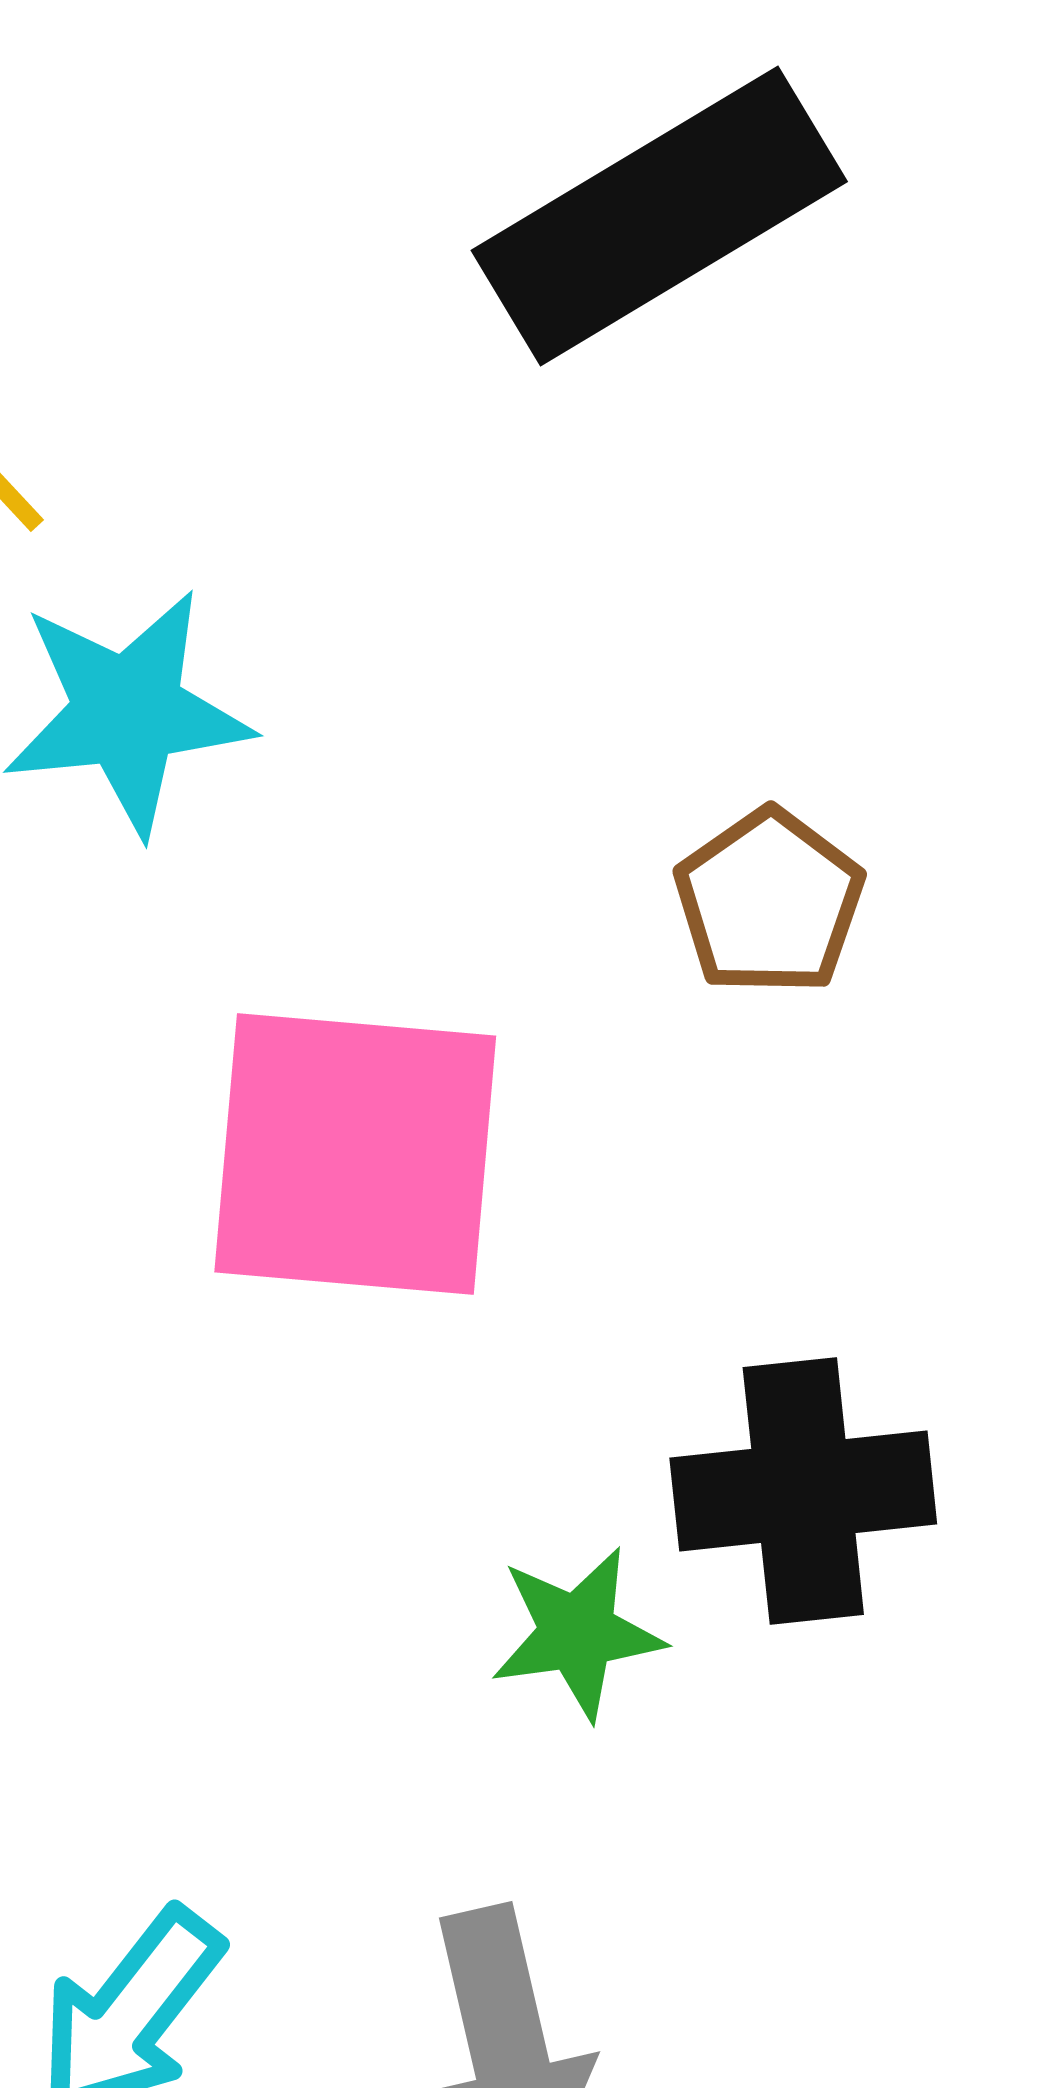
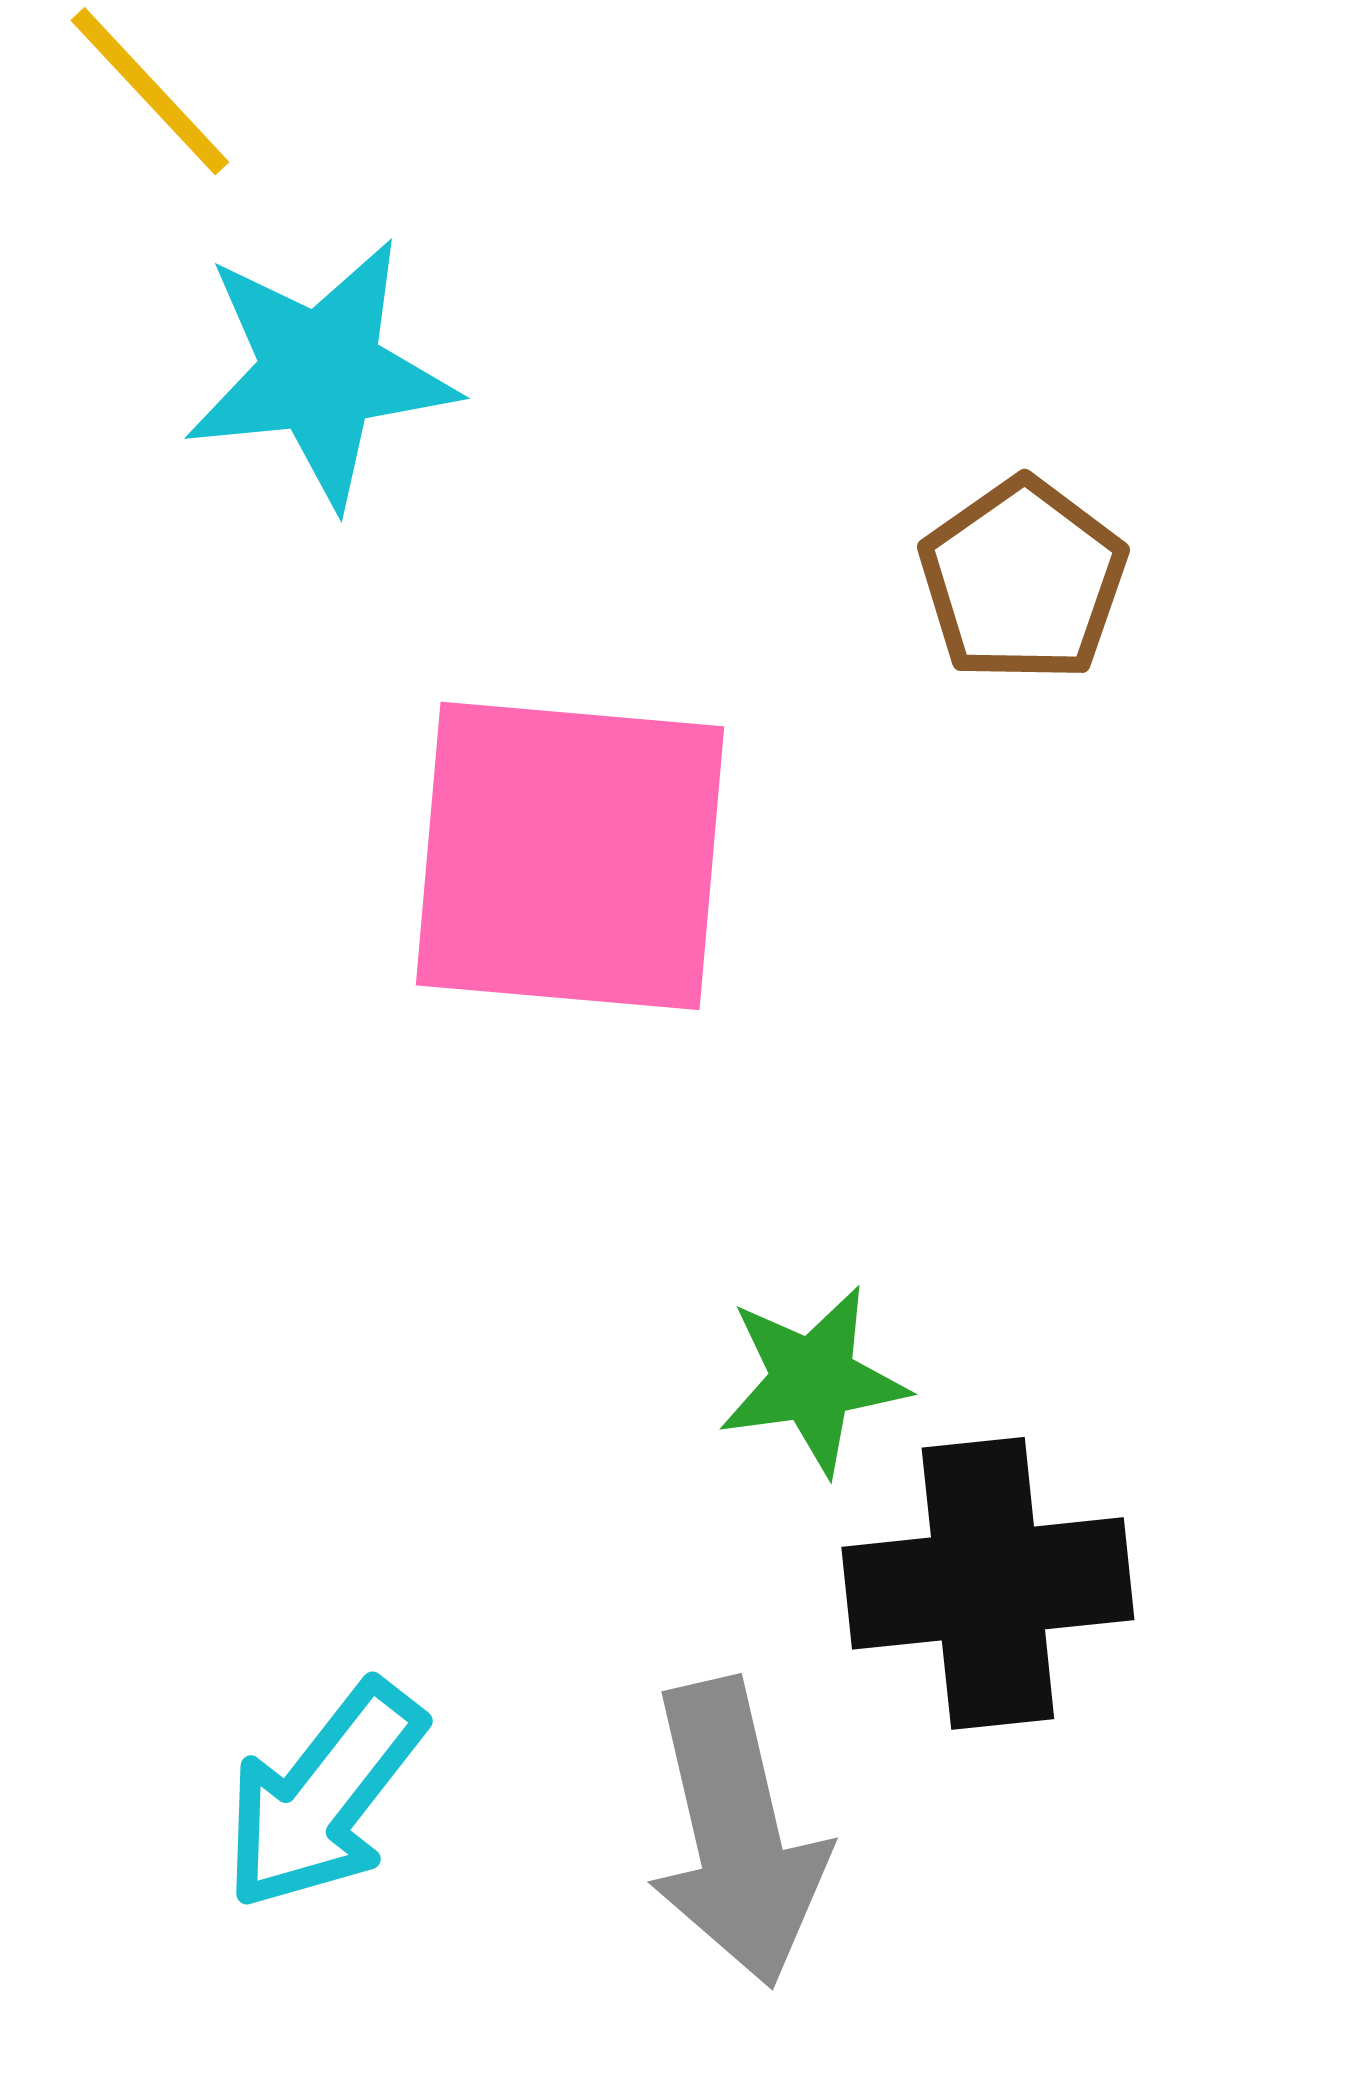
black cross: (803, 1491) -> (988, 1583), moved

